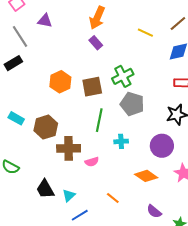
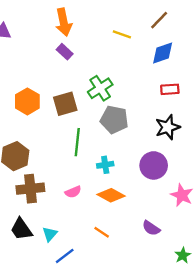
orange arrow: (97, 18) -> (64, 22), turned -30
brown cross: (69, 148) -> (30, 189), moved
orange diamond: (146, 176) -> (111, 195), moved
purple semicircle: (154, 211) -> (151, 228), moved

